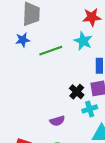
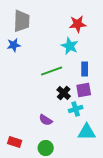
green line: (51, 51) -> (52, 71), moved
purple semicircle: (57, 121) -> (46, 120), turned 48

